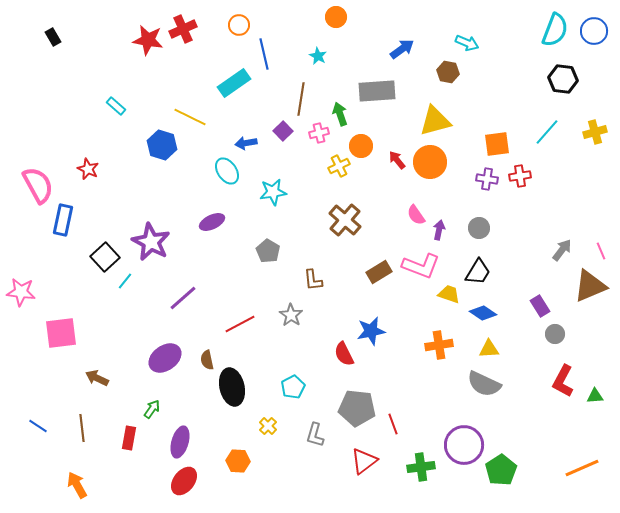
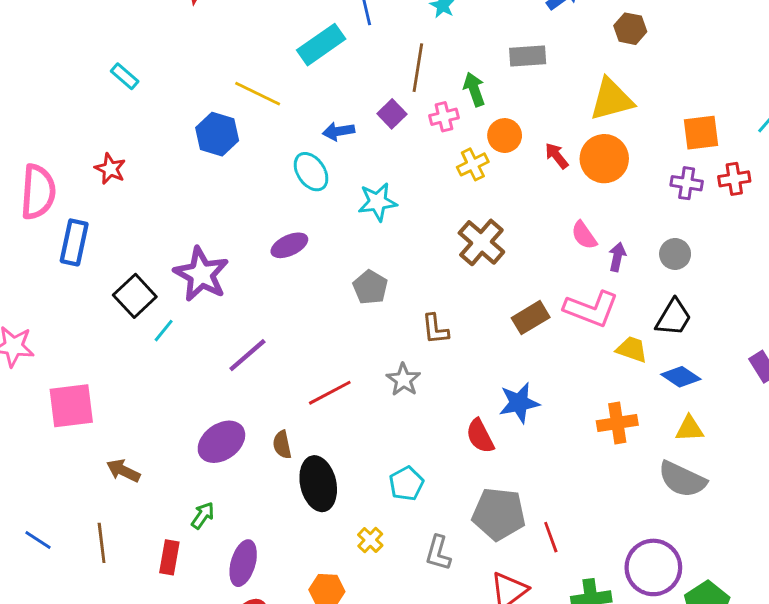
gray rectangle: (377, 91) -> (528, 56), size x0.7
cyan rectangle: (116, 106) -> (125, 76), moved
pink semicircle: (38, 185) -> (38, 192), turned 33

